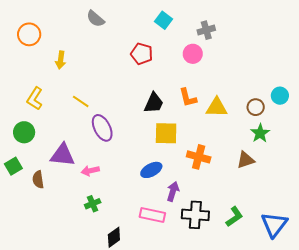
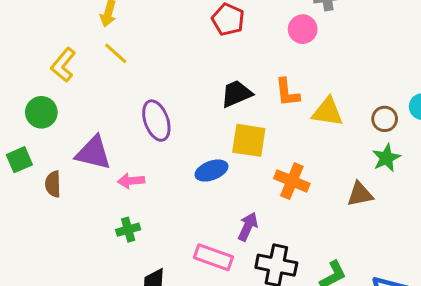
yellow line: (81, 101) -> (116, 53), moved
black trapezoid: (154, 103) -> (236, 94), turned -145
blue ellipse: (151, 170) -> (211, 171), moved

